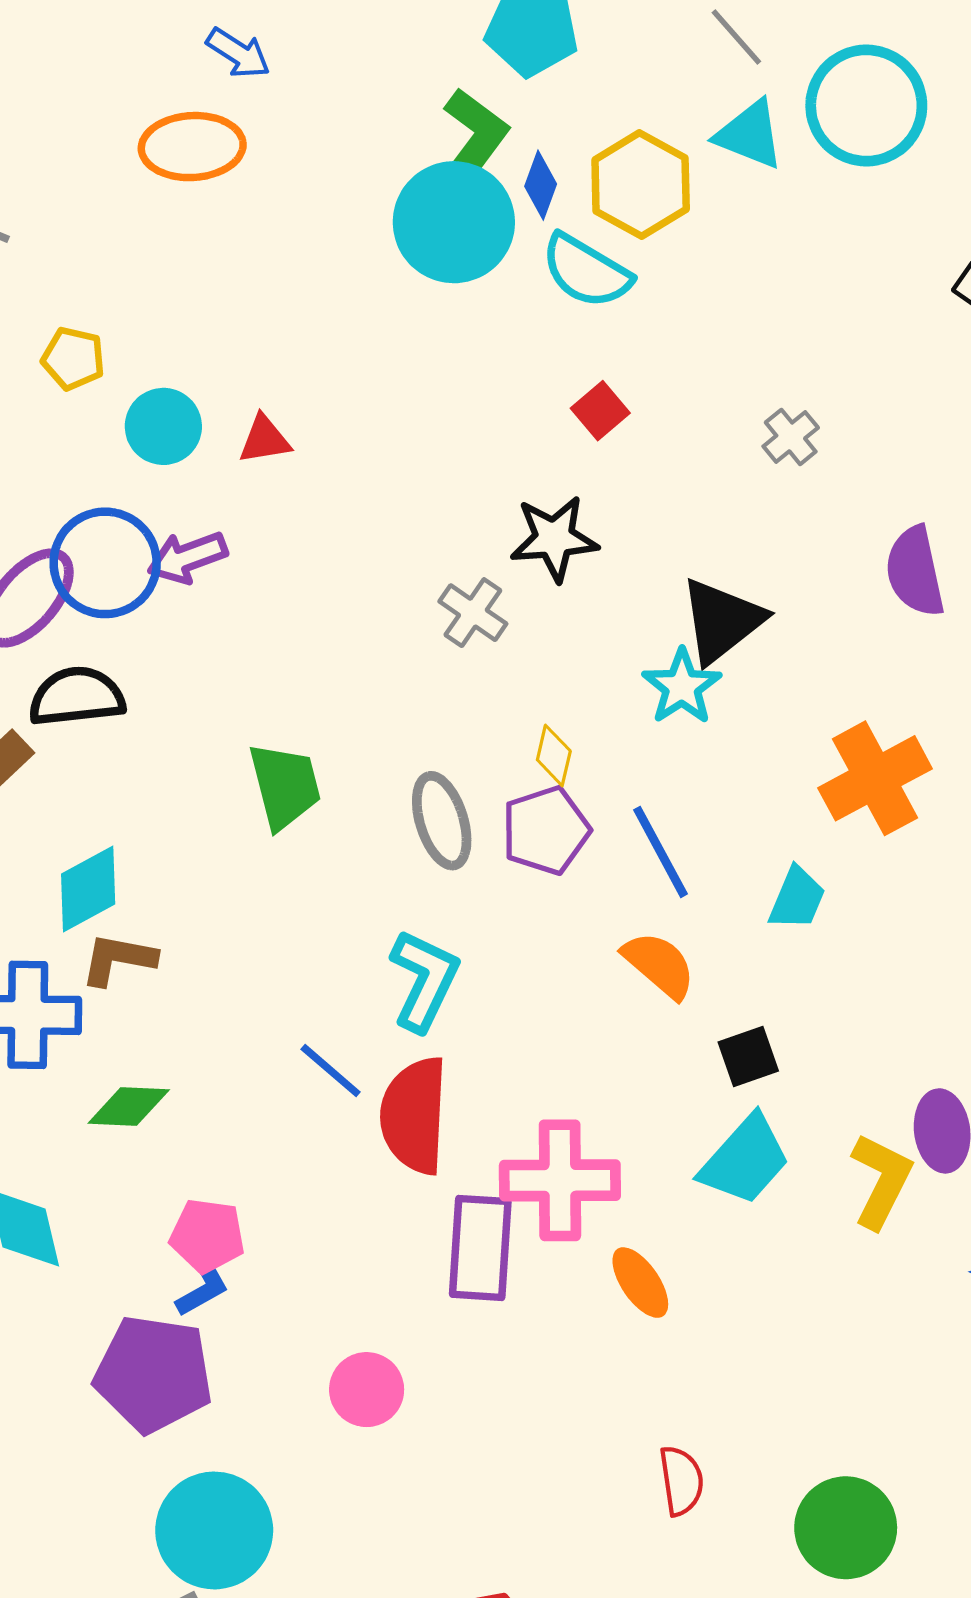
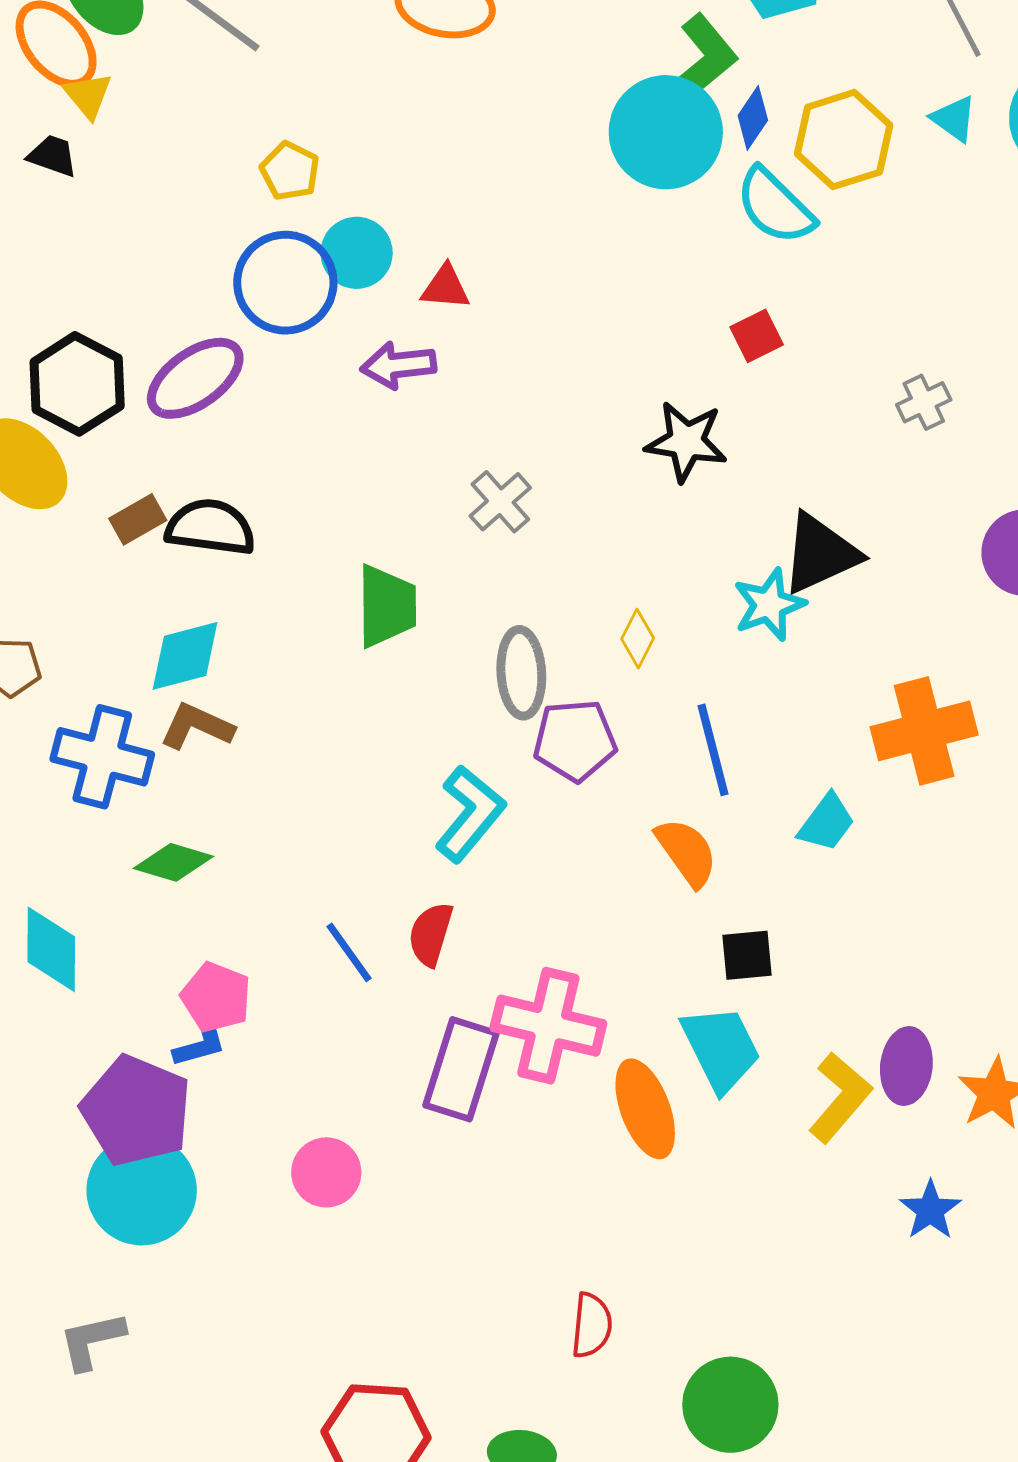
cyan triangle: (750, 135) -> (954, 119), size x0.7
purple arrow: (187, 557) -> (398, 365), moved
blue circle: (105, 563) -> (285, 283), moved
gray cross: (473, 613) -> (500, 502), moved
black semicircle: (77, 697) -> (210, 527), moved
purple pentagon: (546, 830) -> (575, 740), moved
blue line: (331, 1071) -> (349, 952), moved
red semicircle: (414, 1115) -> (431, 934), size x0.6
cyan trapezoid: (745, 1160) -> (721, 1048), turned -82
orange ellipse: (640, 1283) -> (645, 1109), moved, size x1.4
cyan circle: (214, 1530) -> (142, 1190), moved

